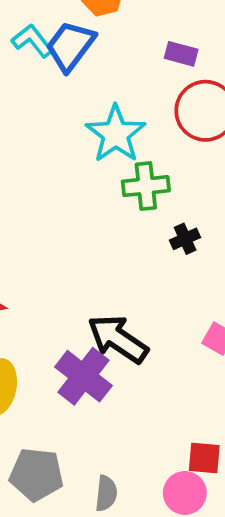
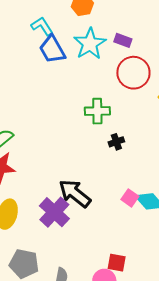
blue trapezoid: (70, 46) -> (52, 49), moved, turned -72
cyan star: (116, 134) -> (90, 44), moved

